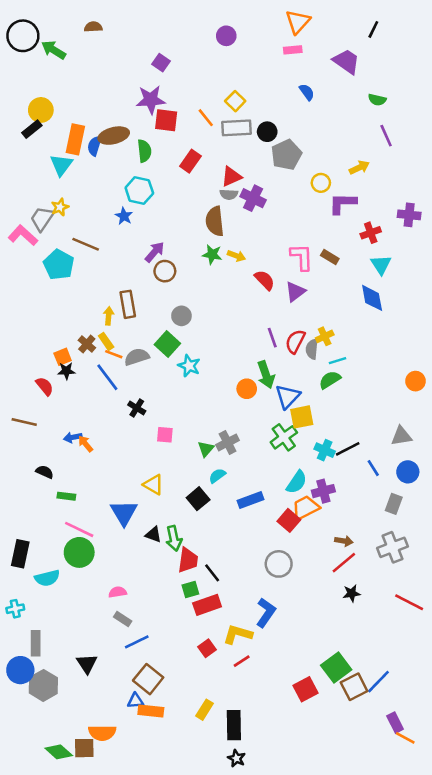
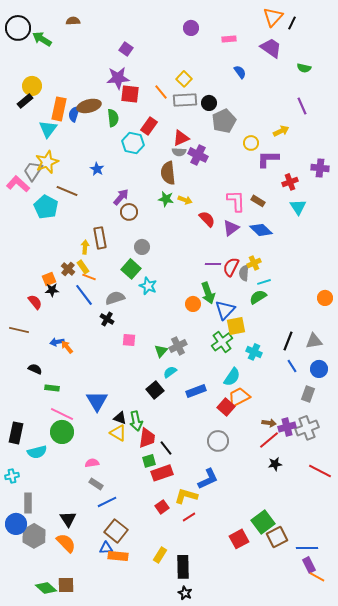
orange triangle: (298, 22) -> (273, 17), moved
purple circle: (226, 36) -> (191, 28), moved
green semicircle: (377, 100) -> (304, 68), moved
cyan hexagon: (139, 191) -> (133, 143), moved
yellow star: (60, 207) -> (47, 162), size x1.6
blue diamond: (372, 298) -> (261, 230), moved, turned -35
purple line: (272, 338) -> (213, 264), turned -70
gray semicircle: (137, 357) -> (115, 298), moved
black line: (348, 449) -> (288, 341), moved, turned -42
yellow triangle: (153, 485) -> (118, 433), moved
purple cross: (323, 491) -> (287, 427), moved
blue L-shape: (266, 613) -> (208, 479), turned 30
blue line: (378, 682) -> (307, 548), moved, turned 45
orange semicircle: (102, 733) -> (66, 543), moved, turned -135

